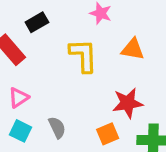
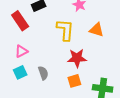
red star: (128, 103) -> (77, 58), moved
cyan square: (21, 131) -> (20, 72), turned 32

